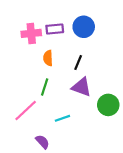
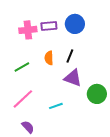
orange semicircle: (48, 58) -> (49, 58), moved
green line: (45, 87) -> (22, 67), moved, turned 42
purple semicircle: (42, 142) -> (28, 127), moved

